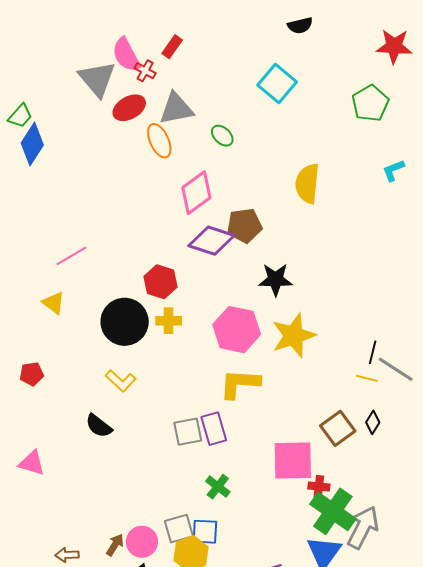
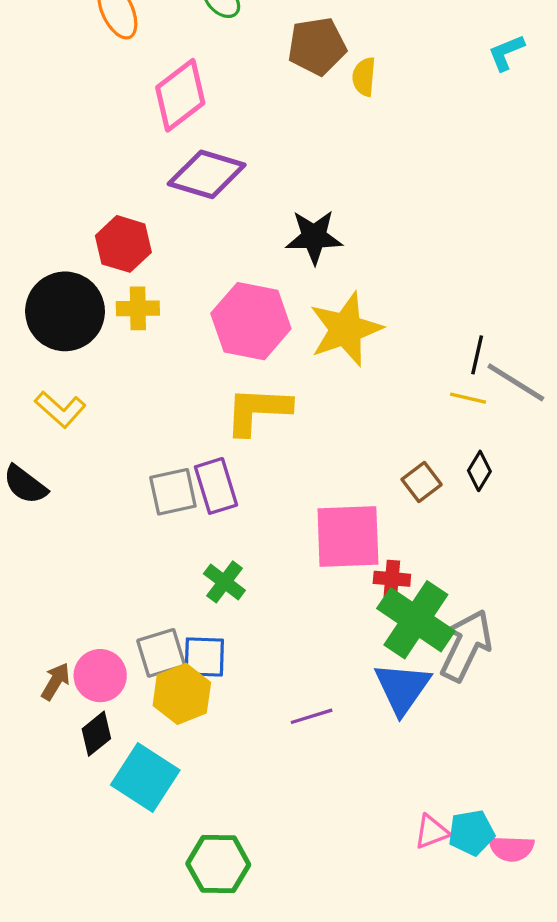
yellow semicircle: (307, 183) -> (364, 77), size x0.6
brown pentagon: (244, 226) -> (317, 46), moved
brown square: (338, 428) -> (422, 482), size x0.7

